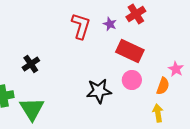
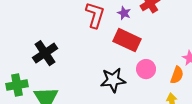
red rectangle: (130, 51) -> (127, 40), moved
black cross: (31, 64) -> (45, 53), size x1.4

